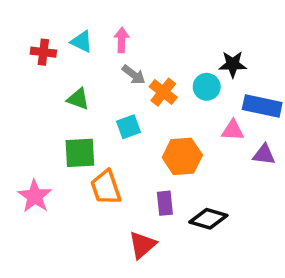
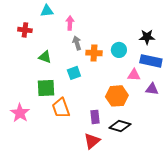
cyan triangle: (82, 42) -> (47, 11), moved, turned -32
black star: (233, 64) -> (147, 37), moved
gray arrow: (134, 75) -> (77, 43), turned -144
orange cross: (163, 92) -> (94, 53), turned -35
orange hexagon: (182, 156) -> (117, 96), moved
red triangle: (142, 245) -> (92, 141), moved

